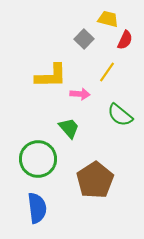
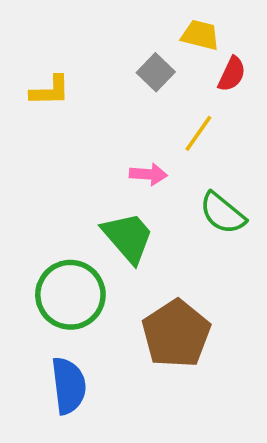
yellow L-shape: (51, 76) -> (50, 91), moved, size x0.7
green trapezoid: (69, 128) -> (128, 237), size x1.4

